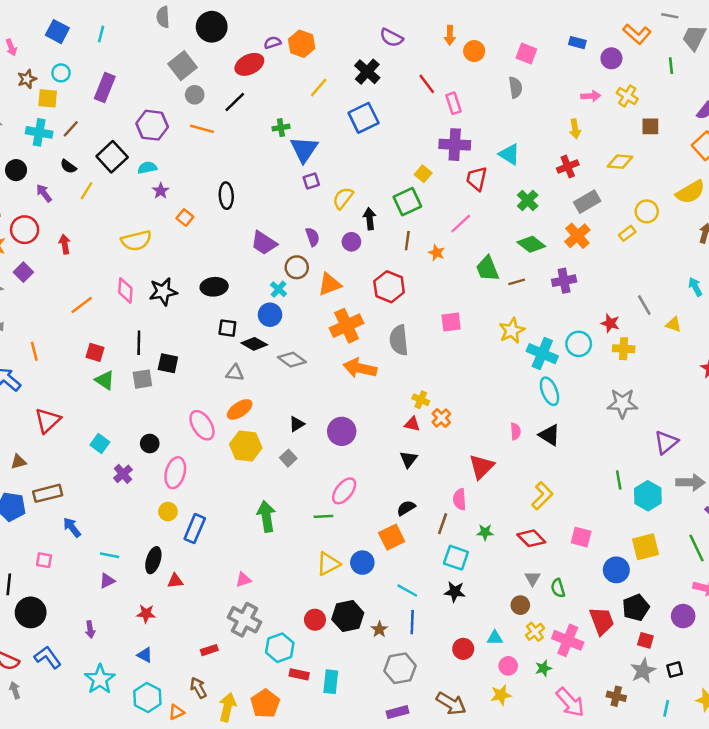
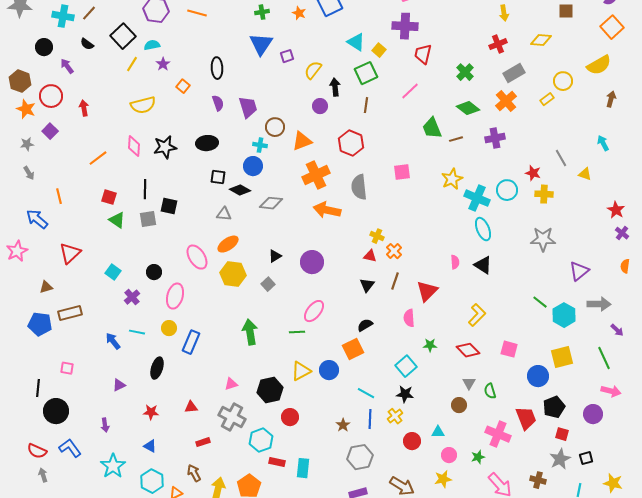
blue triangle: (304, 149) -> (261, 44), moved
cyan triangle: (509, 154) -> (356, 42), moved
yellow line: (87, 191) -> (132, 64), moved
purple semicircle: (313, 237) -> (218, 103), moved
purple trapezoid: (264, 243) -> (248, 107), turned -140
orange star: (436, 253) -> (299, 13), moved
cyan cross: (279, 289) -> (260, 145), turned -32
gray diamond: (292, 360) -> (271, 203), turned -30
green line: (619, 480) -> (540, 302), turned -42
brown line: (443, 524) -> (395, 281), moved
blue arrow: (72, 527) -> (113, 341), moved
cyan line: (110, 555) -> (137, 332), moved
cyan square: (456, 558) -> (406, 366), turned 30
red triangle: (175, 581) -> (191, 407), moved
black hexagon: (348, 616) -> (270, 390), moved
yellow cross: (535, 632) -> (395, 416), moved

